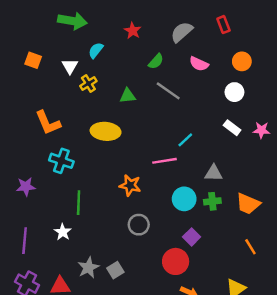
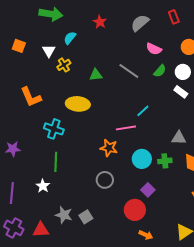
green semicircle: (156, 61) -> (160, 71), moved
white rectangle: (232, 128) -> (181, 92), moved
cyan cross: (61, 161) -> (54, 129), moved
gray triangle: (214, 173) -> (179, 138), moved
orange star: (130, 185) -> (109, 148), moved
gray star: (88, 268) -> (64, 215), turned -30

